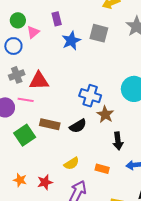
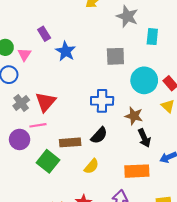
gray square: (99, 33) -> (115, 56), moved
red triangle: (39, 81) -> (46, 102), turned -30
brown star: (105, 114) -> (134, 116), moved
yellow semicircle: (72, 163) -> (91, 166), moved
orange rectangle: (102, 169) -> (137, 171), size x1.6

